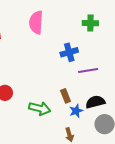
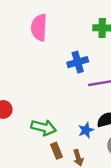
brown rectangle: (66, 96) -> (56, 151), moved

